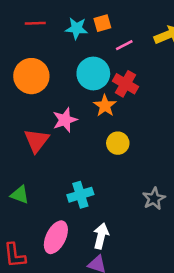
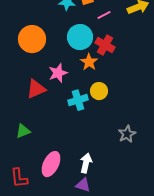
red triangle: (37, 141) -> (36, 89), turned 30
green triangle: (20, 195) -> (23, 131), turned -42
cyan cross: (80, 195) -> (78, 100), moved

